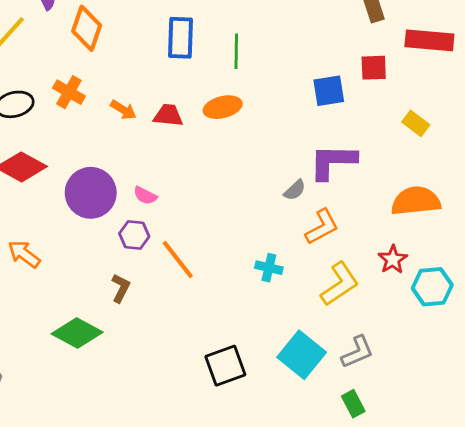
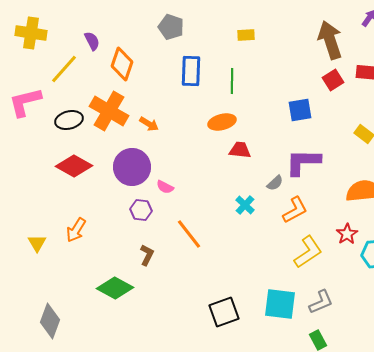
red square: (374, 68) -> (333, 80), moved, turned -30
orange cross: (69, 92) -> (109, 111), size x1.6
red trapezoid: (168, 115) -> (240, 150), moved
purple circle: (91, 193) -> (132, 167), moved
purple hexagon: (134, 235) -> (141, 210), moved
orange arrow: (24, 254) -> (76, 230), turned -95
cyan cross: (269, 268) -> (245, 205), moved, turned 30
cyan square: (302, 355) -> (280, 304), turned -32

